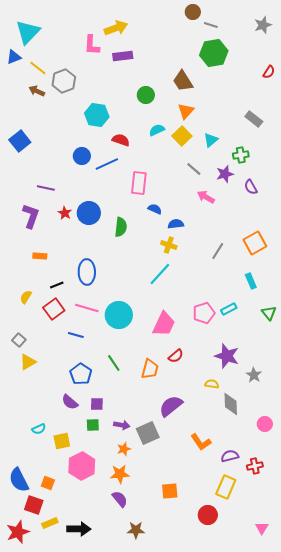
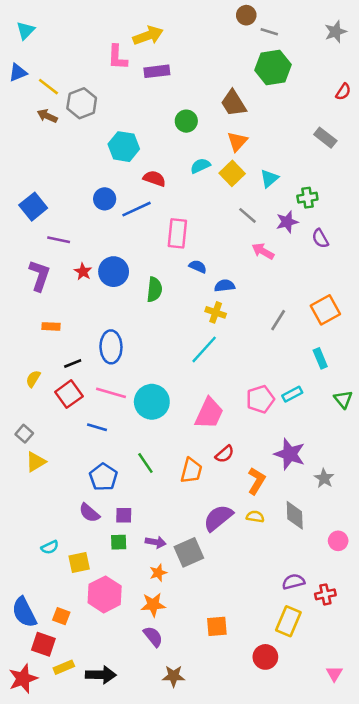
cyan triangle: (28, 32) -> (26, 30), moved, size x0.6
gray rectangle: (254, 119) -> (325, 138), moved
blue square: (20, 141) -> (33, 207), moved
yellow semicircle: (212, 384) -> (255, 517), moved
orange L-shape: (201, 442) -> (256, 481), moved, turned -115

